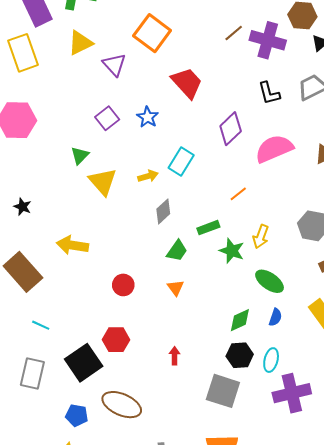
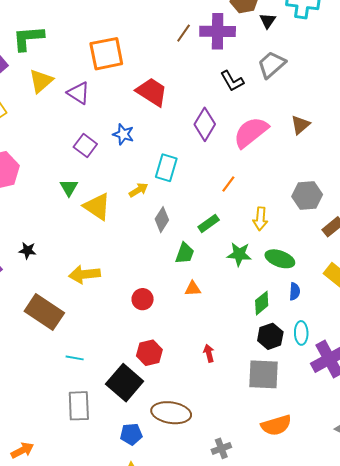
orange square: (152, 33) -> (106, 54), turned -33
green star: (232, 251) -> (239, 254), moved
orange triangle: (176, 288) -> (193, 289), turned -42

